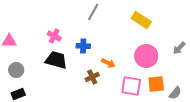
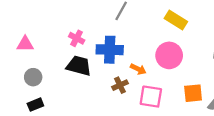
blue cross: (83, 46) -> (110, 50), size x1.6
pink circle: (146, 56) -> (169, 55), moved
pink square: (131, 86) -> (151, 97), moved

